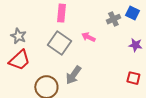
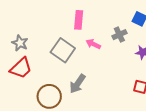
pink rectangle: (61, 13) -> (79, 20), moved
gray cross: (113, 19) -> (119, 35), moved

